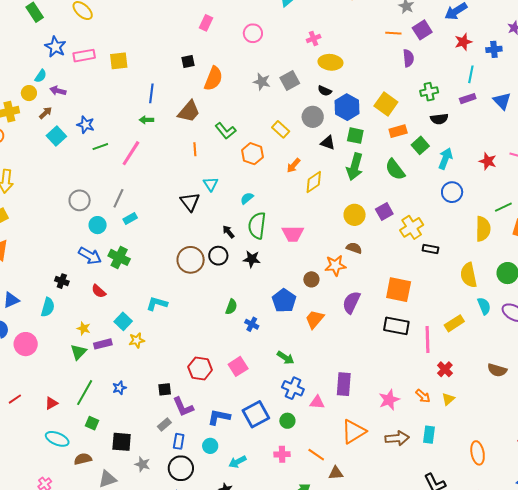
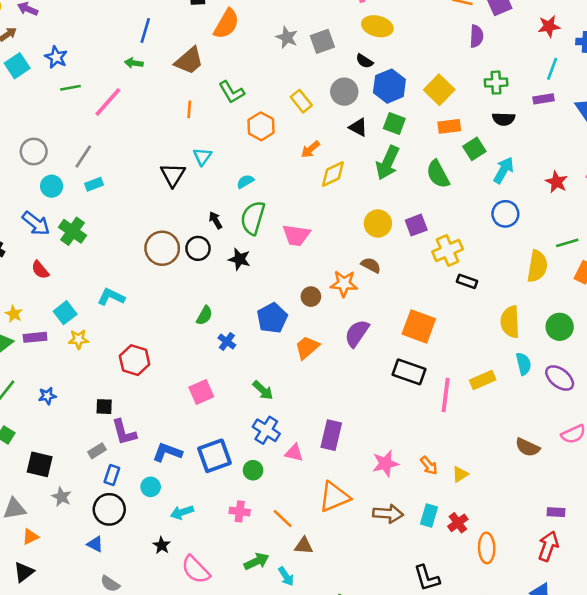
red hexagon: (200, 368) -> (135, 360), moved
red cross: (445, 369) -> (458, 523), moved

